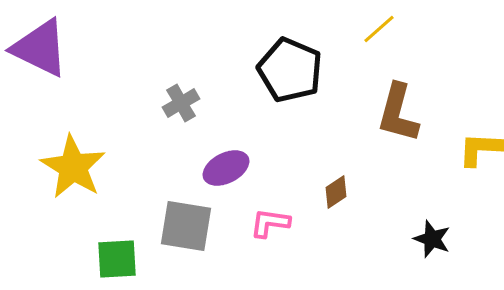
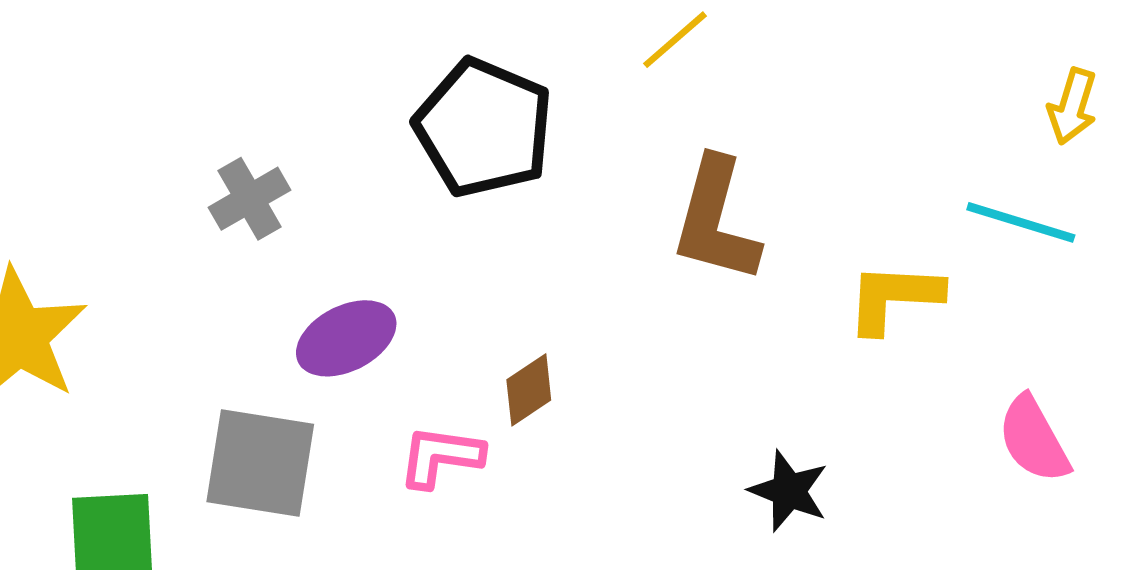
brown diamond: (336, 192) -> (529, 390), moved

